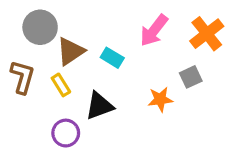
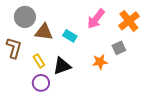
brown triangle: (71, 51) -> (44, 32), turned 42
yellow rectangle: (61, 85) -> (39, 61), moved

